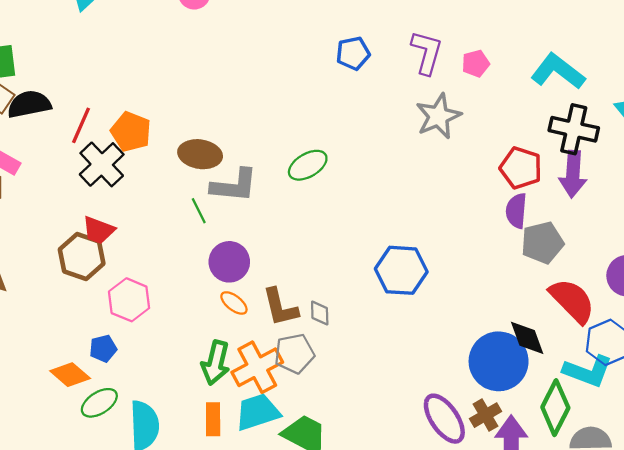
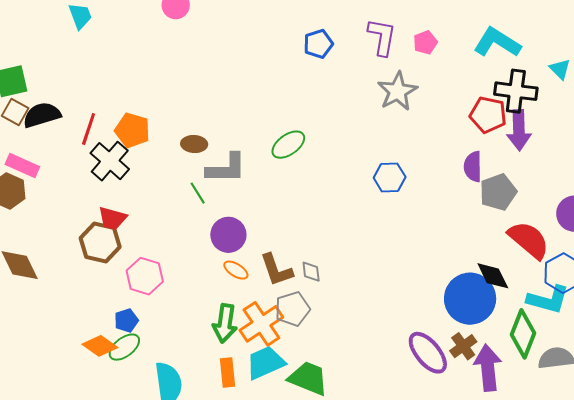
brown ellipse: (200, 154) -> (194, 144), size x0.7
red pentagon: (521, 168) -> (488, 115), moved
blue hexagon: (401, 270) -> (390, 177), moved, size x0.7
green ellipse: (99, 403) -> (124, 347), moved

